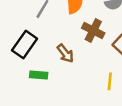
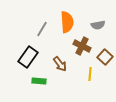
yellow line: (110, 81) -> (90, 74), moved

